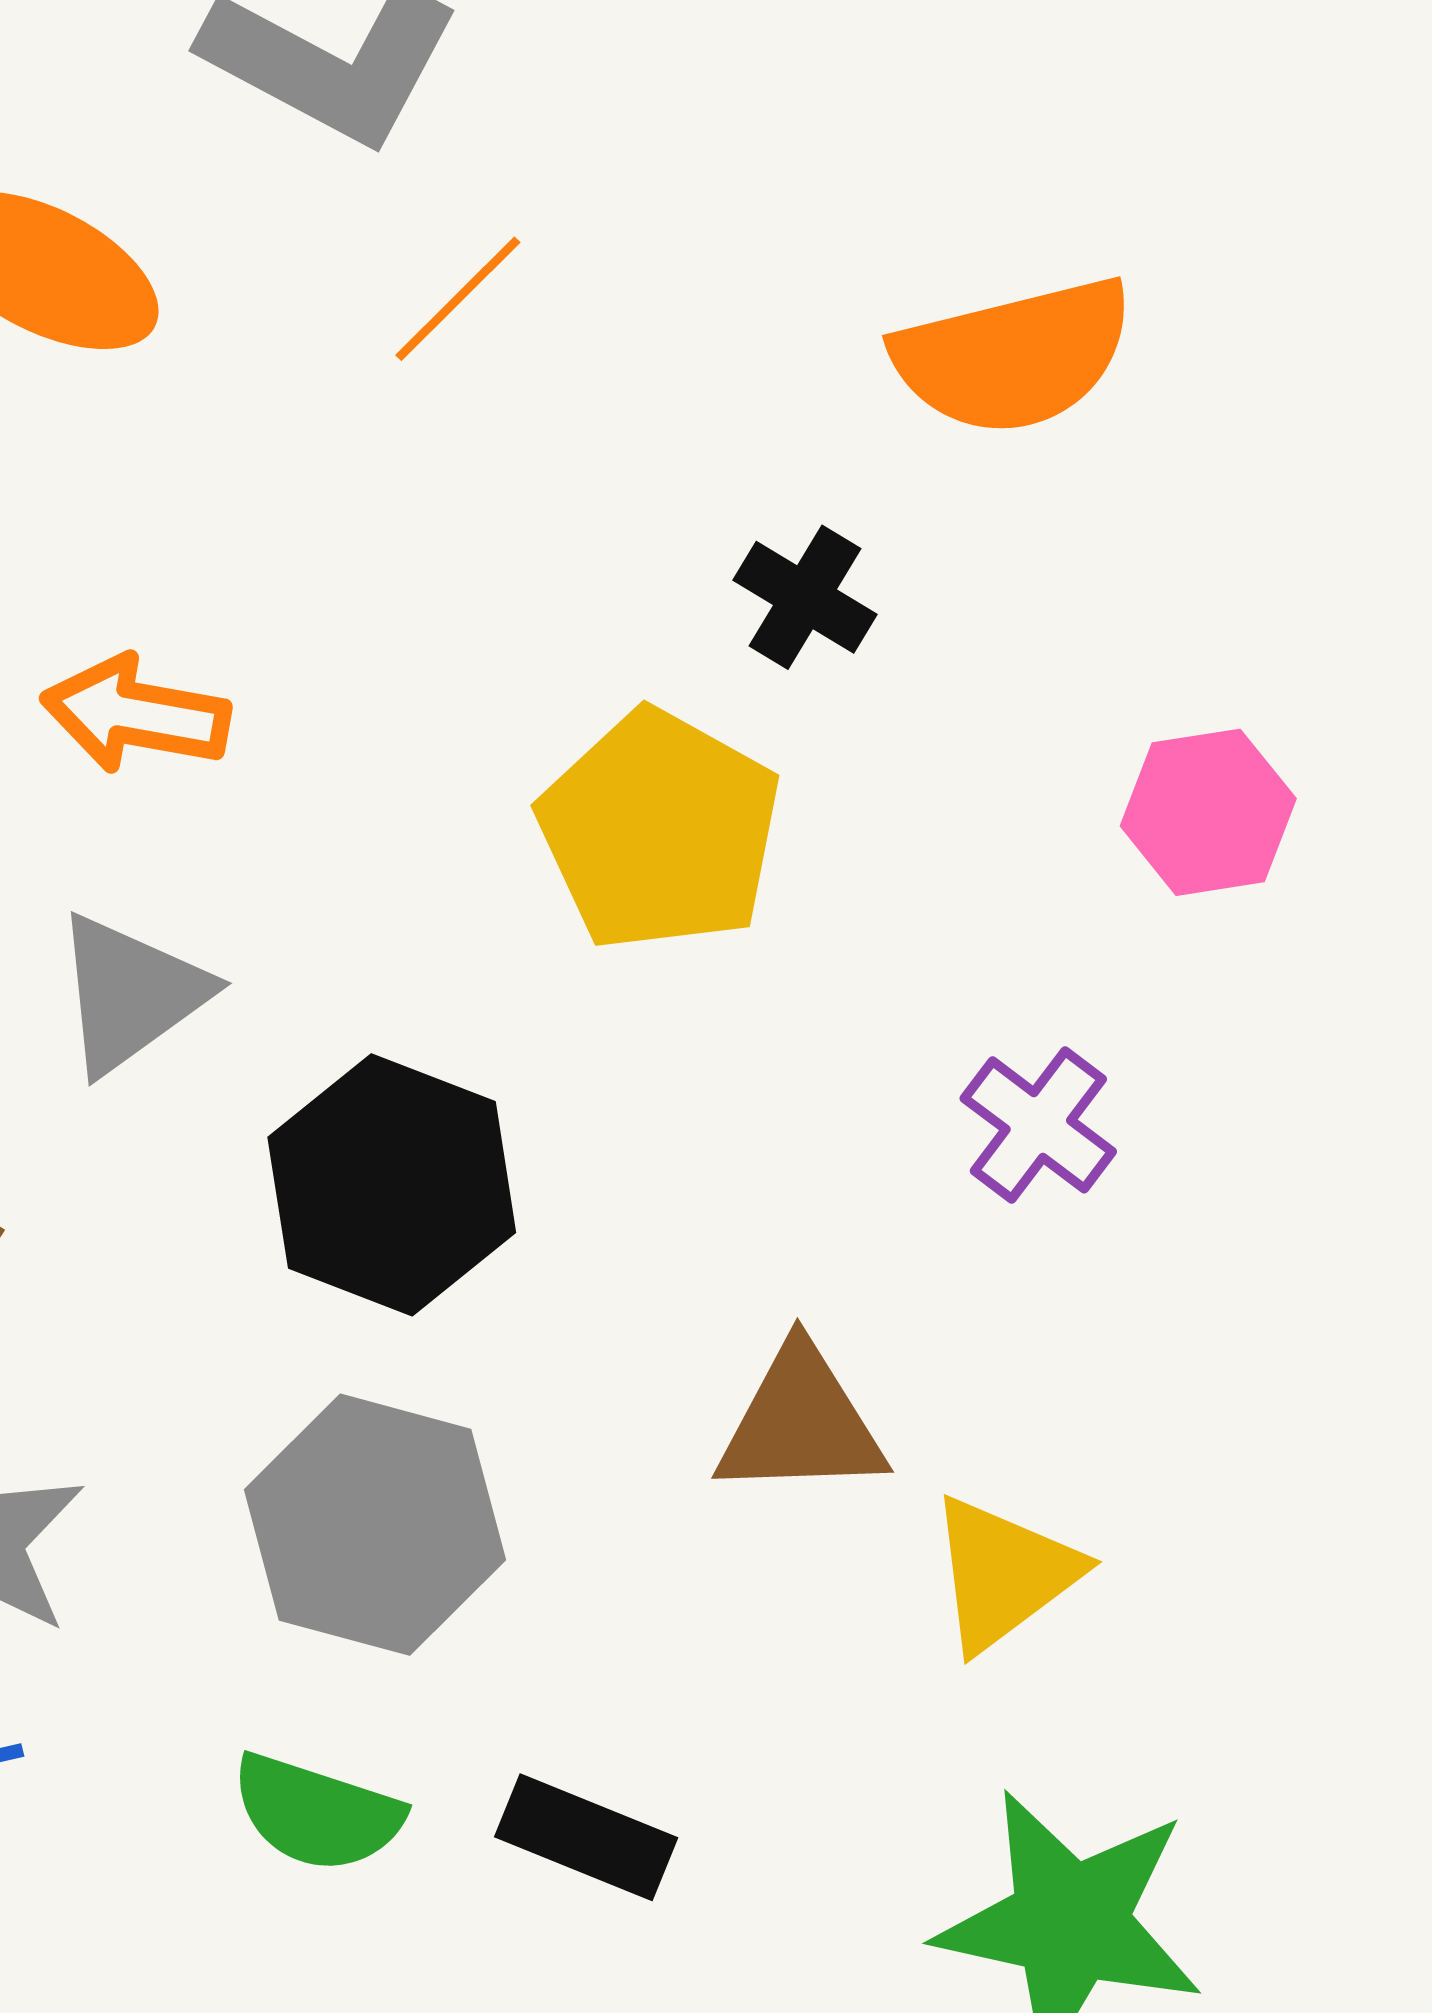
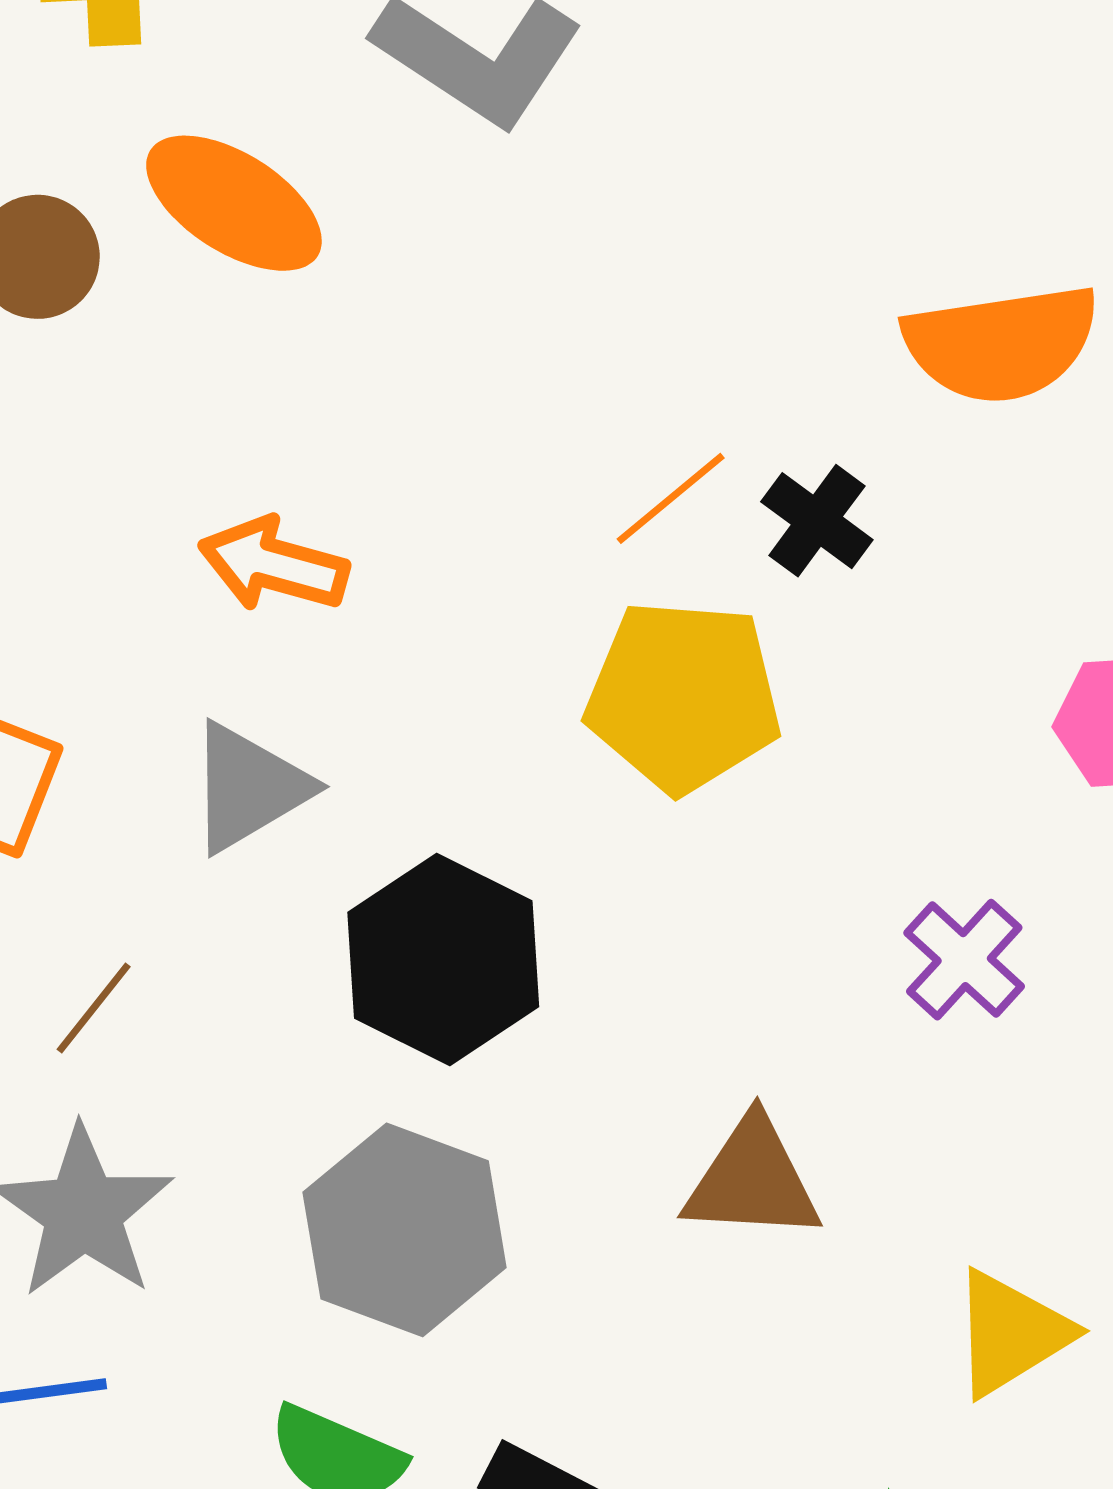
orange line: (458, 299) -> (671, 498), moved
yellow pentagon: (660, 830) -> (683, 696), turned -30
yellow triangle: (1004, 1574) -> (1011, 1333), moved

